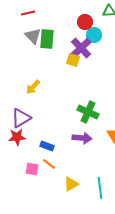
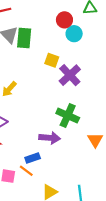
purple cross: (81, 48) -> (70, 75), moved
purple arrow: (82, 138) -> (50, 138), moved
blue rectangle: (47, 146) -> (33, 158), moved, turned -40

